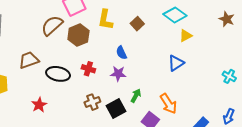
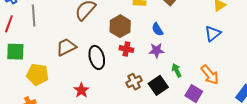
brown hexagon: (78, 35) -> (120, 26), moved
black ellipse: (58, 74) -> (97, 57), turned 70
green arrow: (136, 96) -> (177, 70), turned -48

